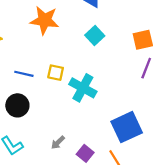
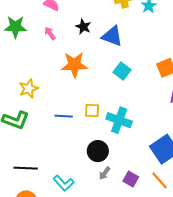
black circle: (17, 105) -> (98, 151), moved

